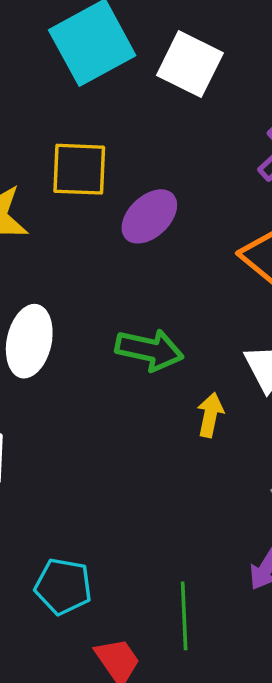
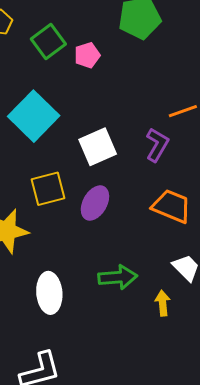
white square: (190, 64) -> (98, 147), moved, turned -33

